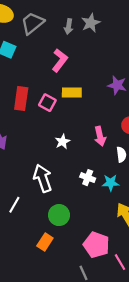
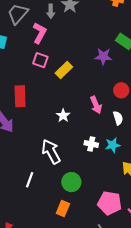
pink L-shape: (60, 60) -> (40, 33), moved
yellow rectangle: (72, 93) -> (64, 70), turned -36
red rectangle: (21, 99) -> (20, 96), moved
pink square: (47, 103) -> (40, 60), moved

